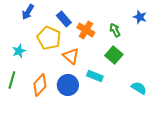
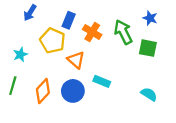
blue rectangle: (64, 19) -> (69, 20), turned 63
green arrow: (115, 30) -> (123, 32), size x1.6
green square: (114, 55) -> (148, 48), moved, turned -30

